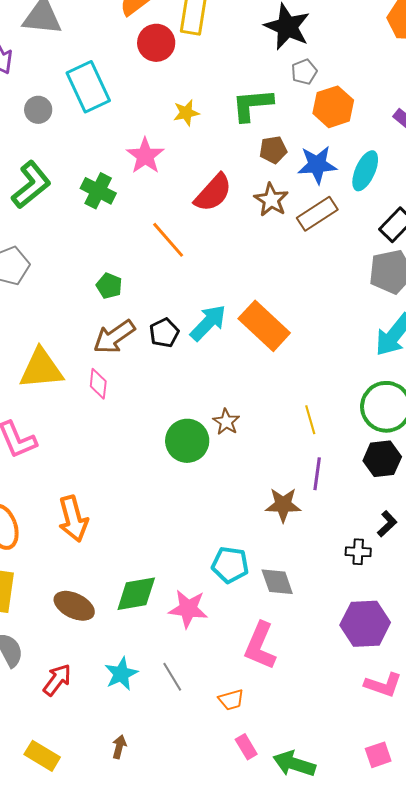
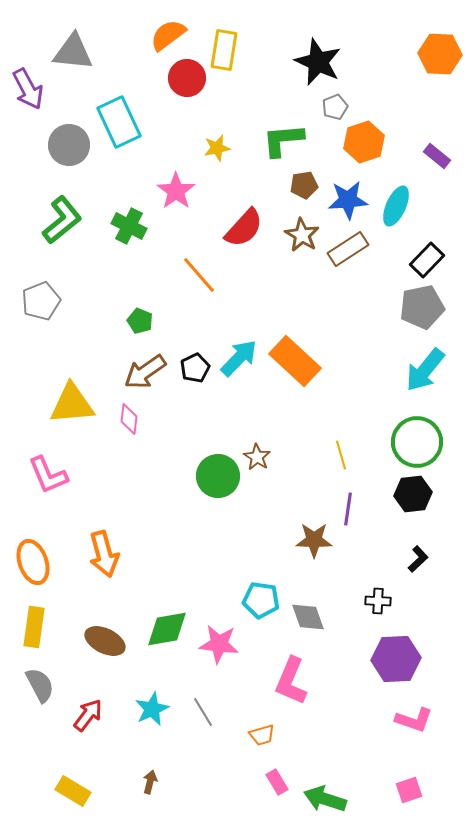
gray circle: (38, 110) -> (69, 145), size x1.5
black cross: (358, 552) -> (378, 601), moved

